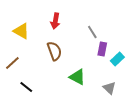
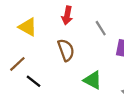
gray line: (92, 32) -> (101, 28), moved
black line: (26, 87) -> (34, 81), moved

